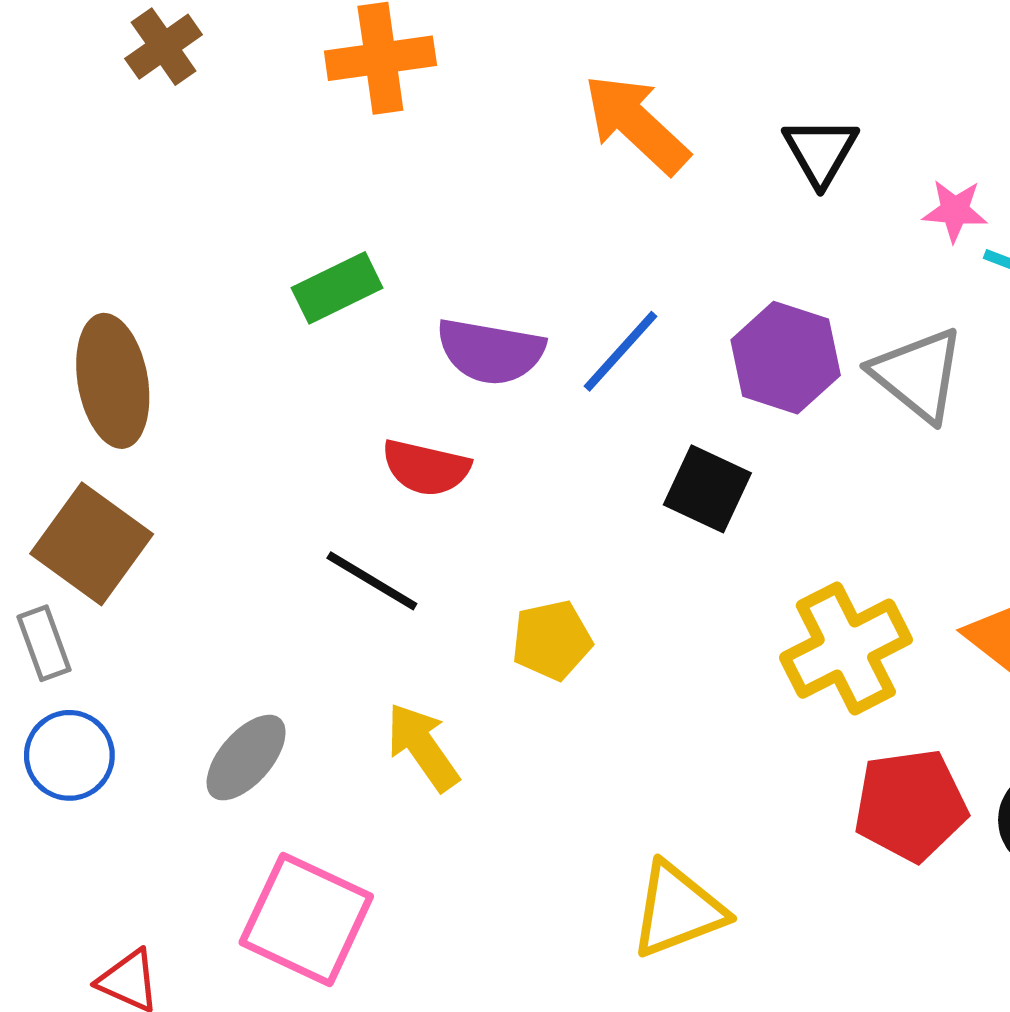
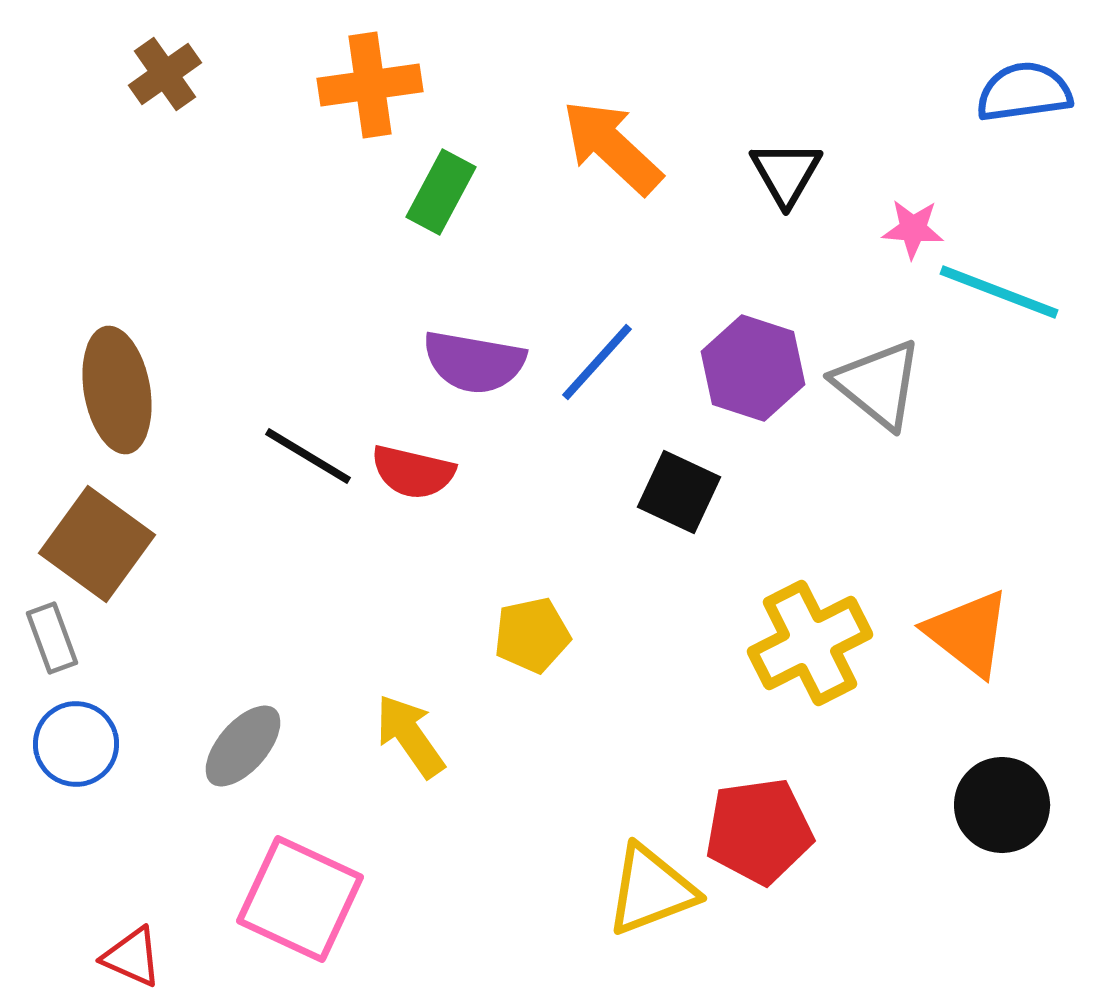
green rectangle: (337, 288) -> (441, 192), moved, turned -36
black line: (372, 581) -> (308, 456), moved
red pentagon: (910, 805) -> (759, 831), moved

